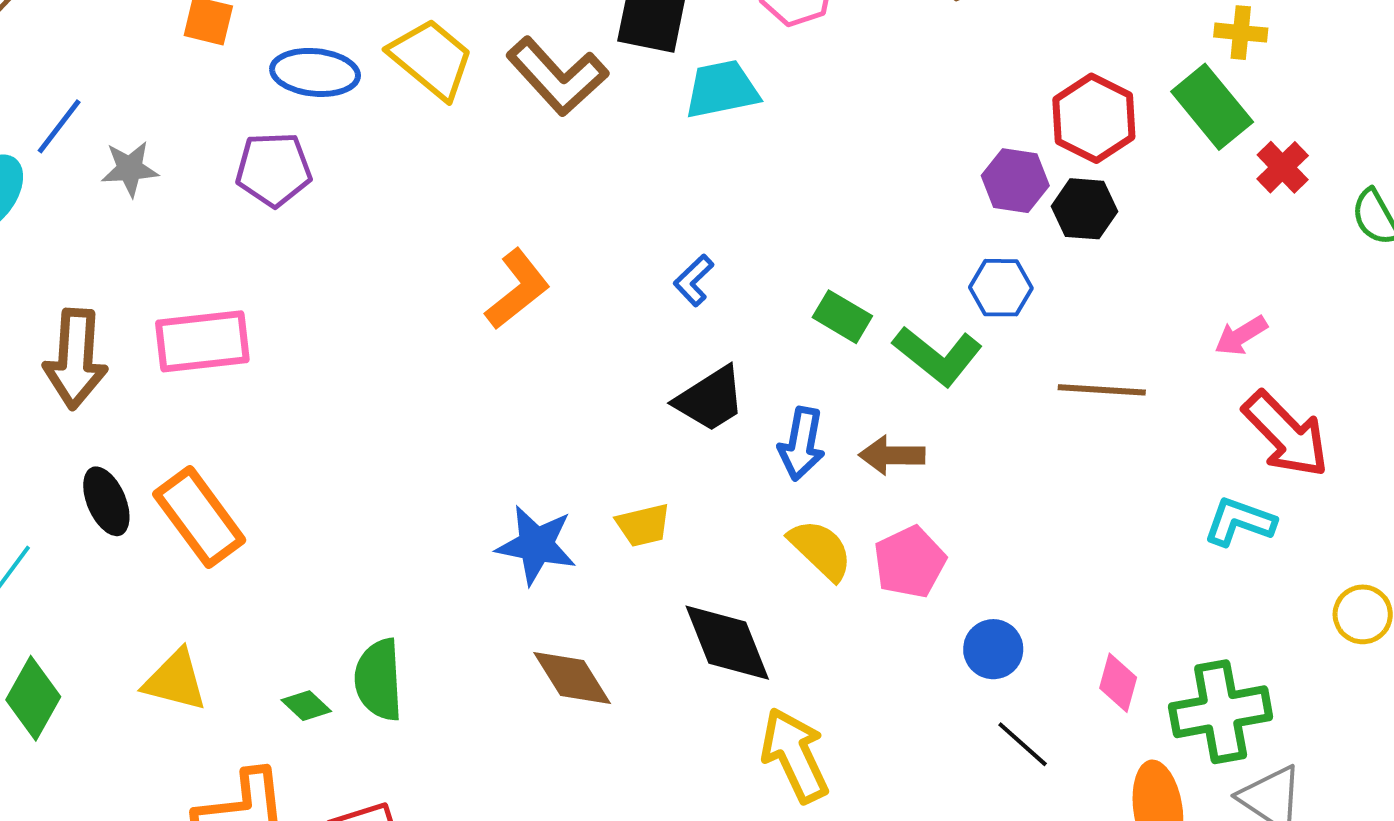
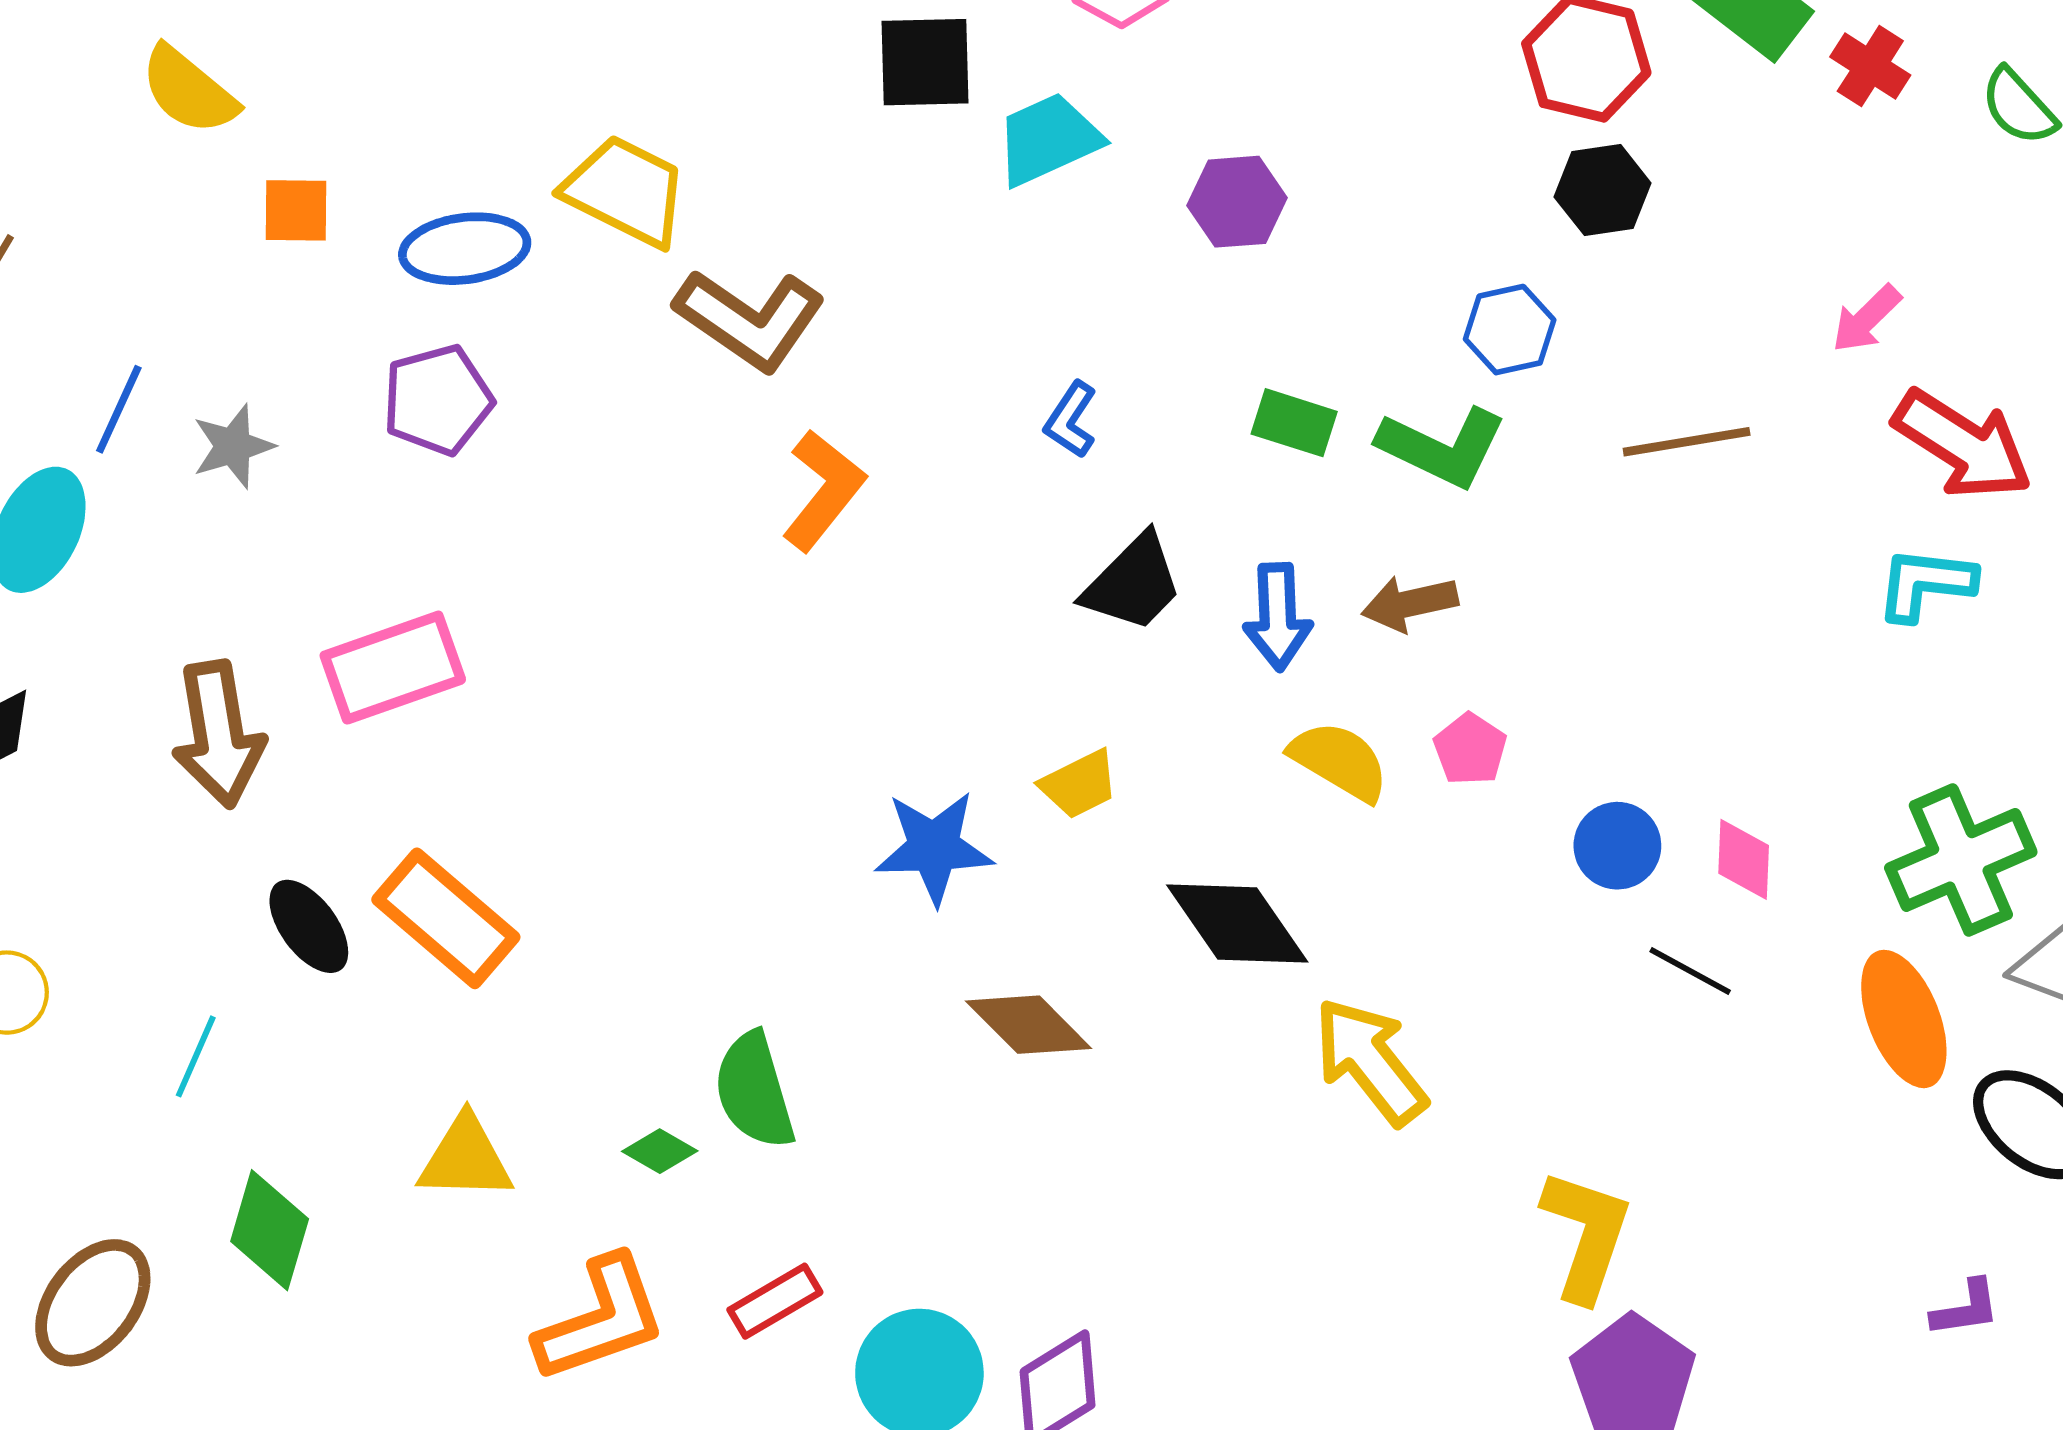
brown L-shape: (557, 76) -> (750, 319), moved
purple hexagon: (1015, 181) -> (1237, 202), moved
pink pentagon: (910, 562) -> (1470, 749), size x0.7
pink diamond: (1118, 683) -> (1744, 859), moved

